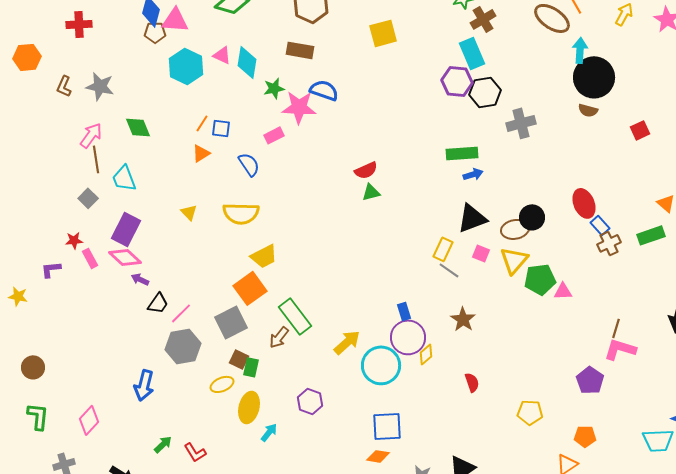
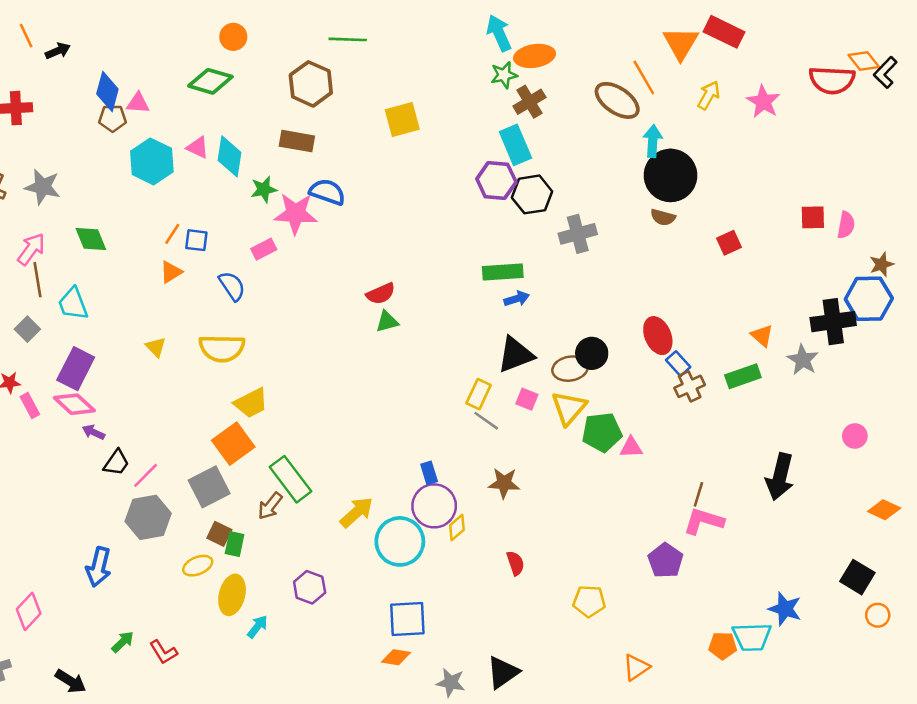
pink triangle: (175, 20) -> (138, 103), size x0.7
brown star: (463, 319) -> (504, 483), turned -30
orange pentagon: (585, 436) -> (723, 646), moved

